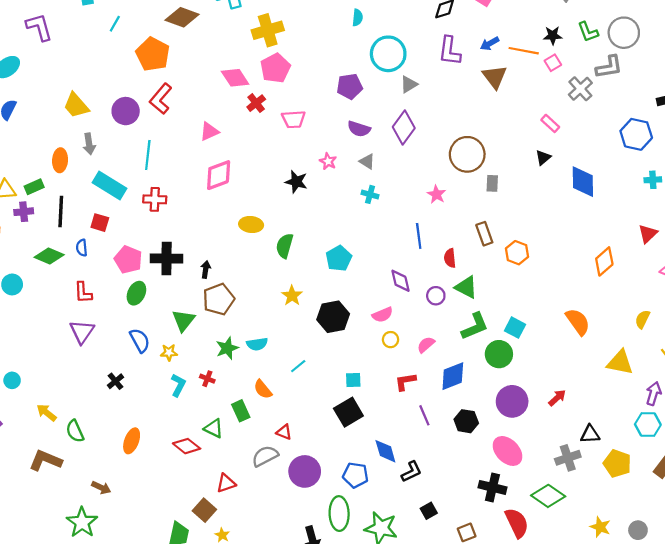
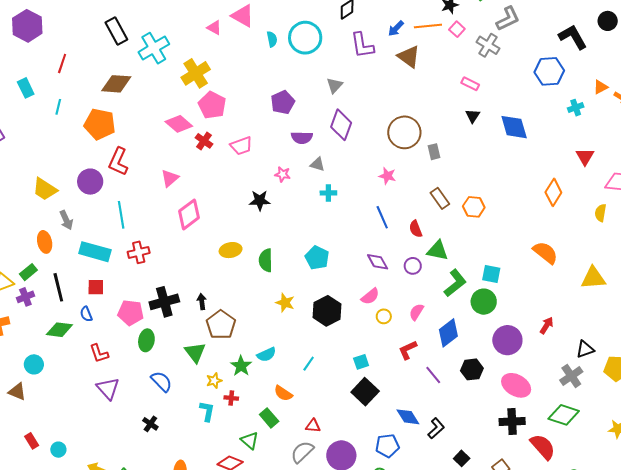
cyan circle: (388, 54) -> (305, 38), moved
yellow semicircle: (642, 319) -> (601, 213), moved
yellow star: (169, 352) -> (214, 381), moved
green triangle: (214, 428) -> (250, 441), turned 30

